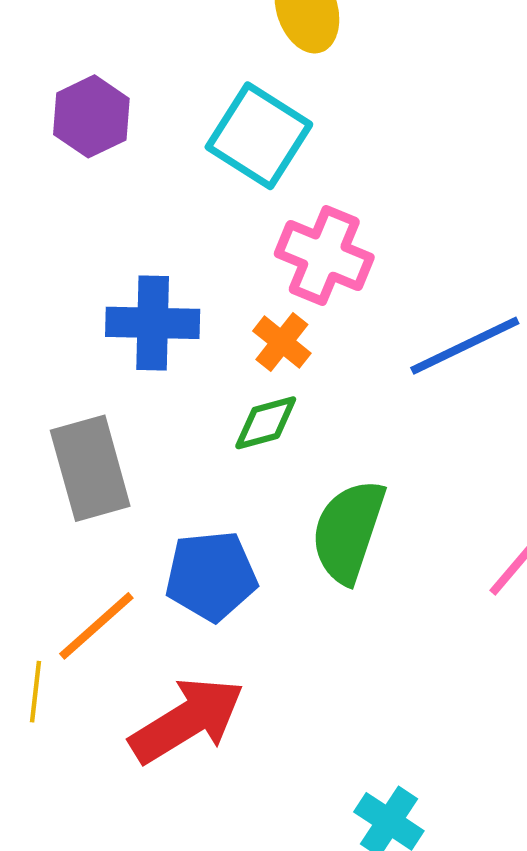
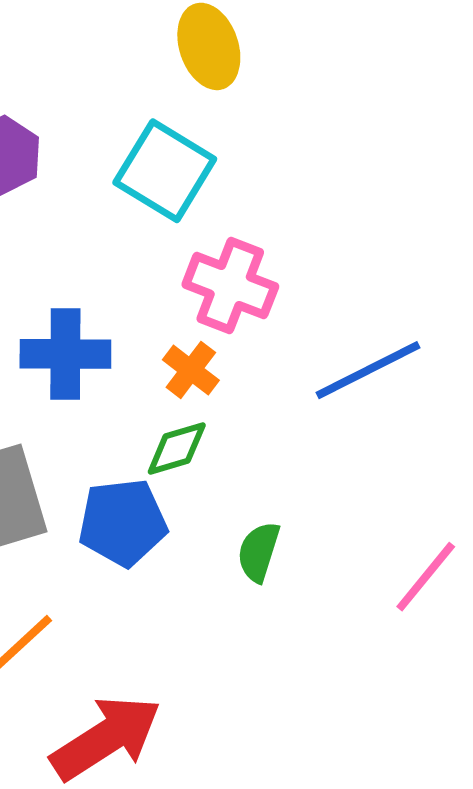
green semicircle: (348, 531) -> (259, 552), size x0.6
blue pentagon: (211, 576) -> (123, 522), moved

